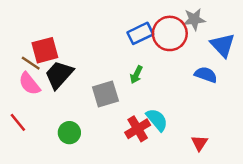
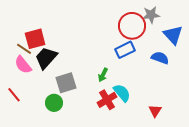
blue rectangle: (140, 33) -> (125, 50), moved
green arrow: (136, 75) -> (103, 75), moved
gray square: (105, 94) -> (66, 83), moved

